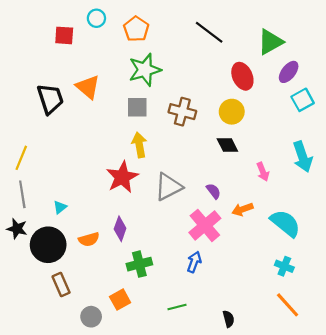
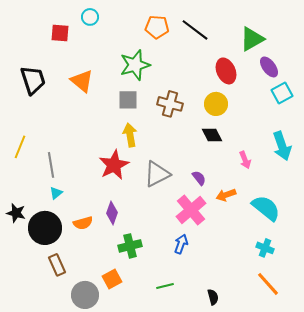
orange pentagon: (136, 29) -> (157, 27), moved, turned -30
purple ellipse: (289, 72) -> (269, 67), turned -75
black trapezoid: (50, 99) -> (33, 80), moved
gray line: (22, 194) -> (51, 165), moved
gray circle: (91, 317) -> (85, 295), size x1.4

